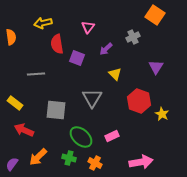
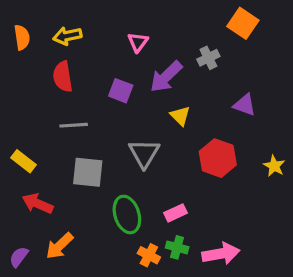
orange semicircle: (11, 37) -> (22, 37), moved
red semicircle: (57, 44) -> (63, 77), moved
purple arrow: (106, 49) -> (166, 77), size x1.6
purple triangle: (156, 67) -> (244, 105), turned -42
gray line: (36, 74) -> (74, 125), moved
yellow star: (162, 114) -> (274, 166), moved
green ellipse: (81, 137) -> (127, 214), turned 30
green cross: (69, 158) -> (177, 247), moved

